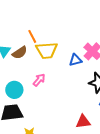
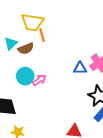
yellow trapezoid: (47, 50) -> (32, 22), moved
cyan circle: (14, 90) -> (25, 76), moved

